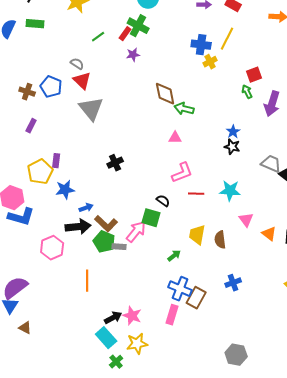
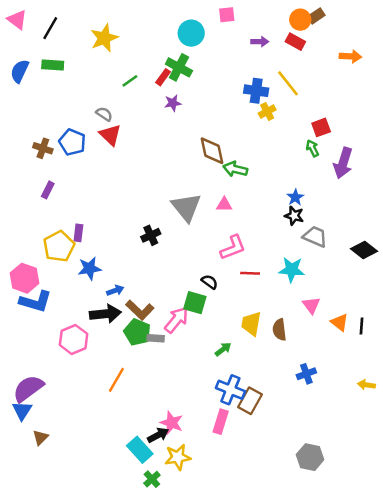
yellow line: (227, 39) -> (288, 83), turned -65
gray triangle: (91, 109) -> (186, 207), moved
gray trapezoid: (271, 164) -> (315, 237), moved
orange line: (87, 281) -> (116, 380), turned 30
blue cross: (233, 283) -> (306, 374), moved
black arrow: (113, 318) -> (158, 435), moved
brown triangle: (25, 328) -> (40, 438), turned 48
gray hexagon: (236, 355) -> (310, 457), moved

